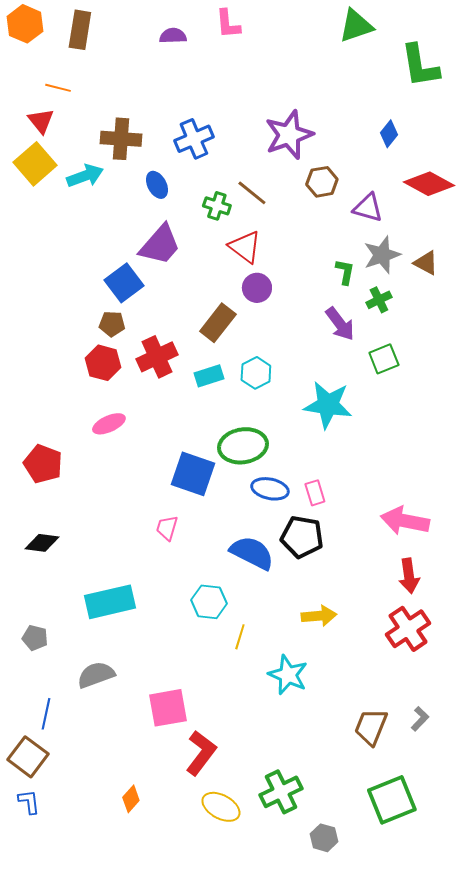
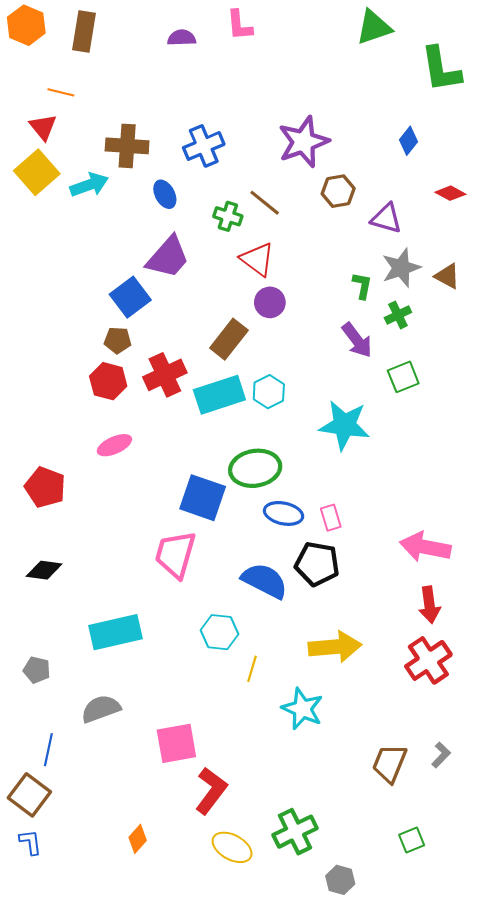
red diamond: (429, 184) -> (450, 193), size x0.6
cyan rectangle: (209, 376) -> (219, 395), size x1.6
pink trapezoid: (167, 528) -> (175, 554), size x1.8
yellow arrow: (319, 616) -> (335, 647), size x1.4
green square: (392, 800) -> (412, 840), size x0.5

